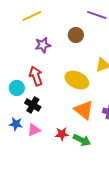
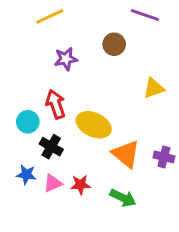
yellow ellipse: (77, 80) -> (94, 125), moved
red star: (62, 134) -> (80, 185), moved

